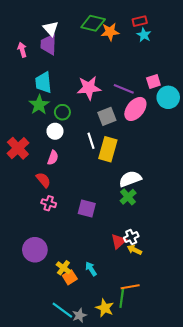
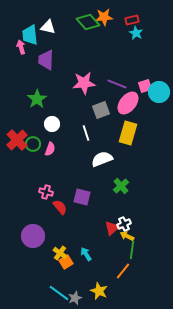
green diamond: (93, 23) -> (88, 22), turned 35
white triangle: (51, 29) -> (48, 27), turned -35
orange star: (110, 32) -> (104, 17), moved
purple trapezoid: (49, 44) -> (46, 60), moved
pink square: (153, 81) -> (145, 86), moved
cyan trapezoid: (43, 83) -> (30, 35), moved
green circle: (62, 112) -> (33, 144), moved
yellow rectangle: (108, 149) -> (128, 133), moved
white semicircle: (130, 179) -> (102, 159), moved
red semicircle: (43, 180) -> (60, 207), moved
orange line: (130, 287) -> (123, 271), turned -42
green line: (122, 298) -> (132, 250), moved

